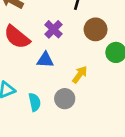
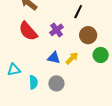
blue triangle: (45, 60) -> (54, 58), moved
yellow arrow: (80, 75) -> (72, 58), moved

